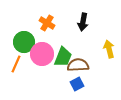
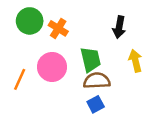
black arrow: (83, 22) -> (119, 27), moved
green circle: (24, 42) -> (30, 21), moved
green trapezoid: (63, 57) -> (91, 60), moved, turned -35

